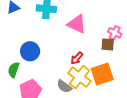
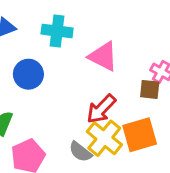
blue circle: (30, 51) -> (28, 74), moved
red arrow: (77, 58) -> (101, 109), size x1.5

